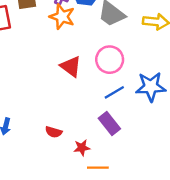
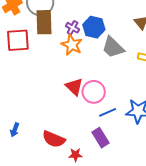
pink circle: (110, 60) -> (94, 92), moved
red semicircle: (54, 132) -> (54, 139), size x1.6

